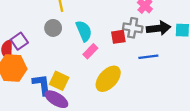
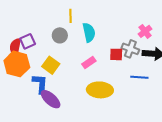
cyan semicircle: (84, 31) -> (89, 32), moved
yellow ellipse: (108, 79) -> (100, 90), turned 40
yellow square: (59, 81) -> (51, 65), moved

